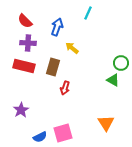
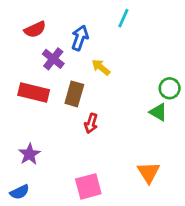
red semicircle: (25, 21) -> (35, 29), turned -70
purple cross: (28, 43) -> (53, 59), moved, turned 35
blue semicircle: (40, 137) -> (20, 192), moved

